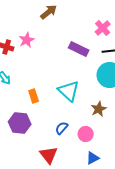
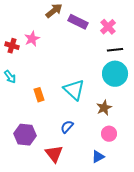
purple rectangle: (79, 49) -> (78, 22), moved
purple hexagon: (20, 123) -> (25, 135), moved
pink circle: (86, 134) -> (109, 134), moved

